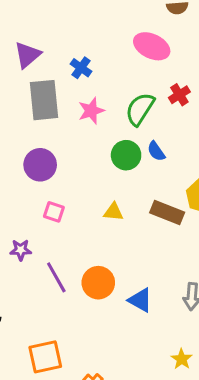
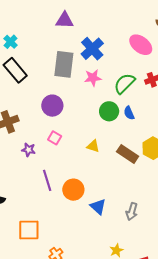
purple triangle: (27, 55) -> (65, 20), moved, turned 30
blue cross: (81, 68) -> (92, 49), size x1.6
purple star: (21, 250) -> (29, 150), moved

